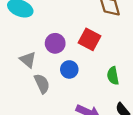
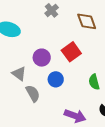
red square: (89, 39) -> (71, 52), turned 30

